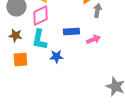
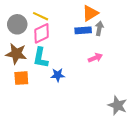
blue rectangle: (71, 32) -> (83, 30), moved
brown star: (15, 36) -> (16, 54), size x1.5

